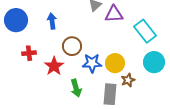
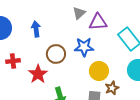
blue star: (92, 63) -> (84, 47), moved

